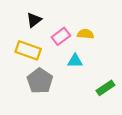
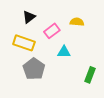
yellow semicircle: (86, 34) -> (77, 22), moved
green rectangle: (105, 88) -> (90, 75), turned -35

